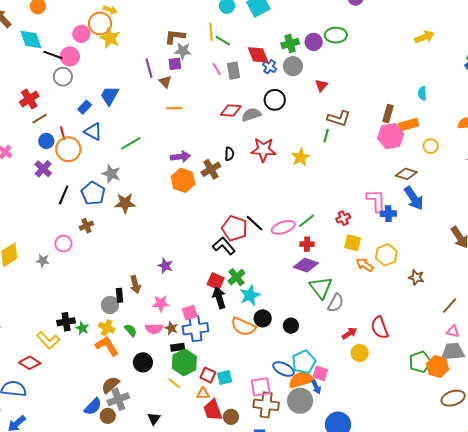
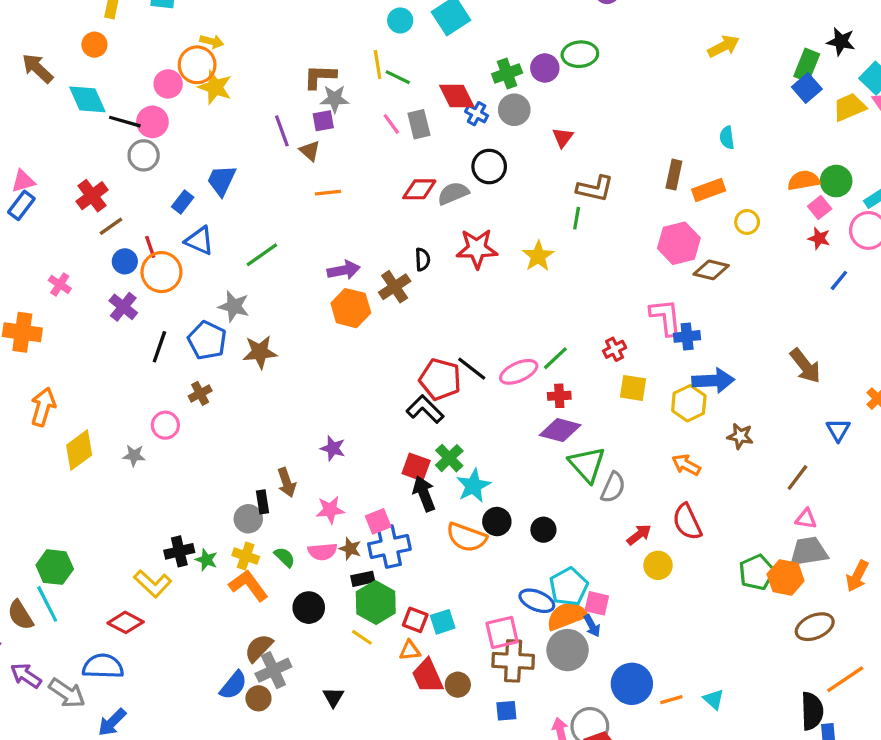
pink hexagon: (391, 136) -> (679, 243), moved
blue arrow: (414, 198) -> (713, 381), moved, turned -55
orange arrow: (365, 265) -> (686, 465), moved

